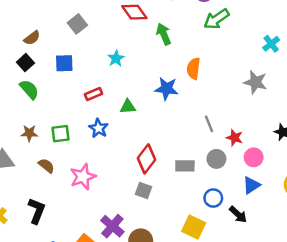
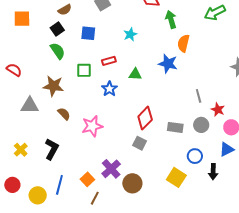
orange semicircle: (194, 69) -> (183, 43), moved
brown star: (29, 133) -> (53, 86), size x1.5
green square: (61, 134) -> (84, 70), moved
black arrow: (238, 214) -> (213, 172), turned 42

